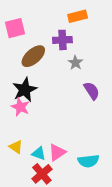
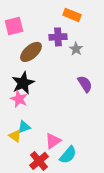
orange rectangle: (78, 16) -> (72, 15), turned 36
gray star: (75, 63) -> (76, 49), moved
cyan triangle: (39, 153) -> (24, 127), moved, turned -40
cyan semicircle: (88, 161) -> (68, 155), moved, turned -42

